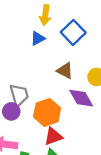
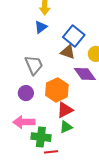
blue square: (73, 32) -> (74, 36), moved
gray trapezoid: (19, 95) -> (34, 65), moved

